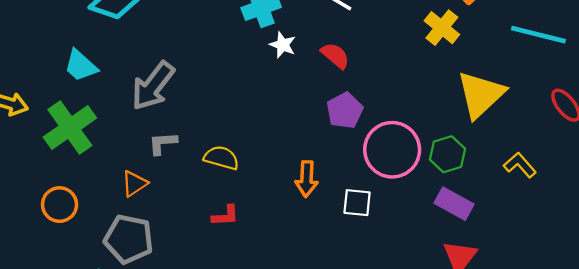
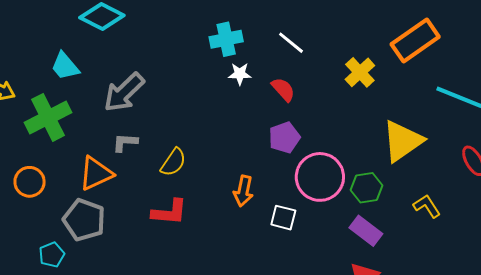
yellow cross: (442, 28) -> (360, 72), moved
white star: (283, 45) -> (240, 74), turned -30
yellow semicircle: (221, 158) -> (173, 162), turned 100
orange triangle: (134, 184) -> (96, 173), size x1.5
red L-shape: (225, 216) -> (169, 212), size x1.5

